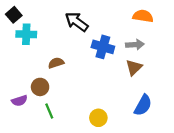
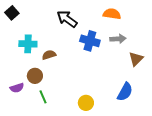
orange semicircle: (143, 16) -> (112, 14), moved
cyan cross: (26, 34) -> (28, 44), moved
brown triangle: (134, 67) -> (136, 59), moved

